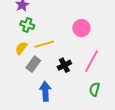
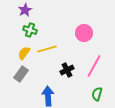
gray rectangle: (33, 64) -> (21, 74), moved

